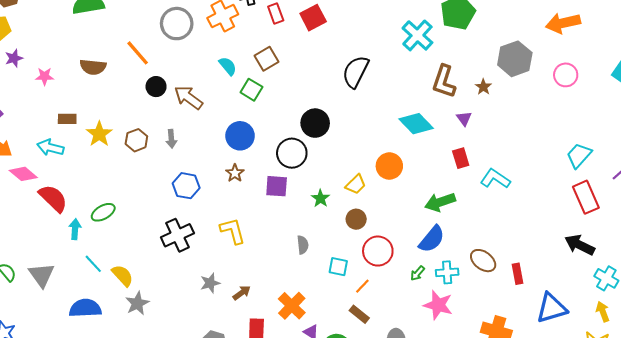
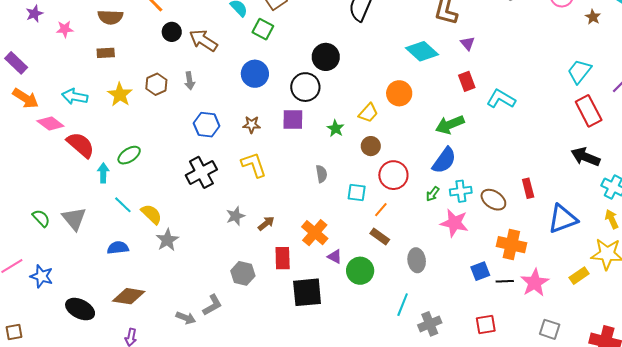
brown star: (483, 87) -> (593, 17), moved
brown rectangle: (67, 119) -> (106, 53), moved
yellow star: (99, 134) -> (120, 95), moved
brown star: (235, 173) -> (252, 125), moved, turned -30
brown ellipse: (483, 261) -> (493, 200), moved
blue semicircle: (85, 308) -> (118, 248), size x0.7

